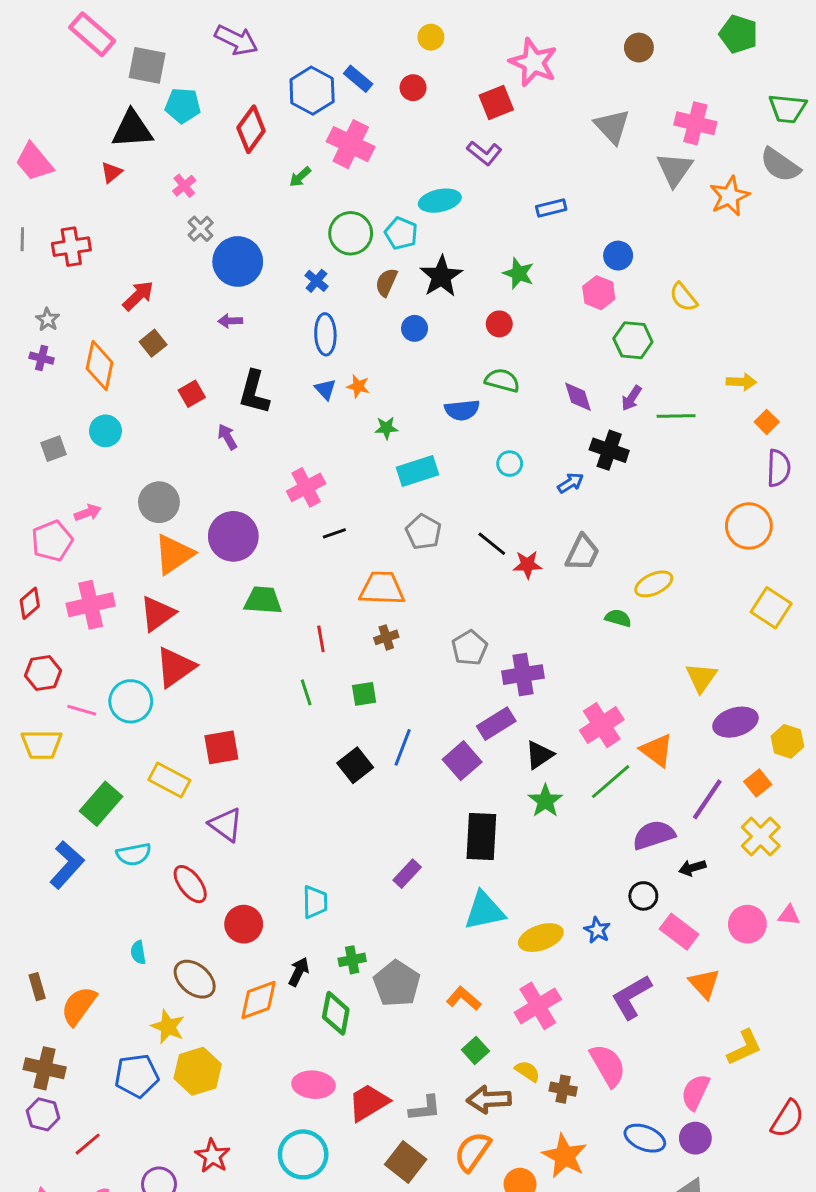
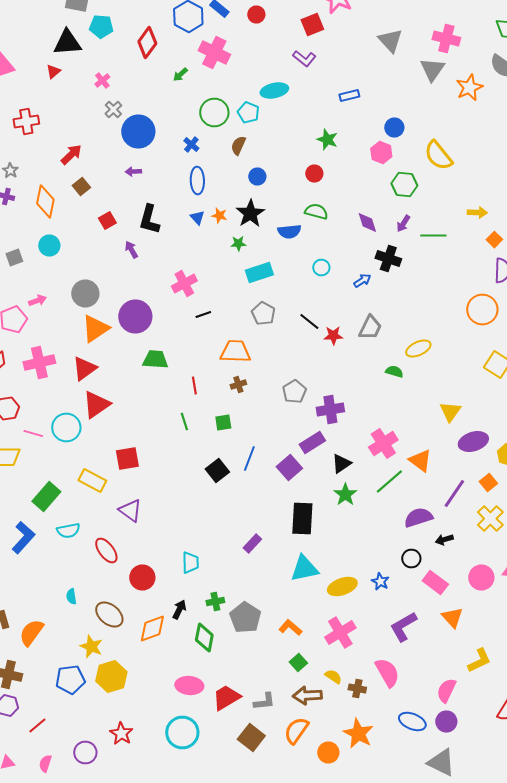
black star: (441, 276) -> (250, 214), moved
yellow semicircle: (683, 297) -> (438, 156), size x1.5

